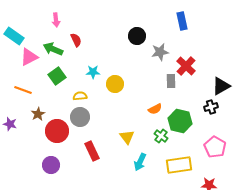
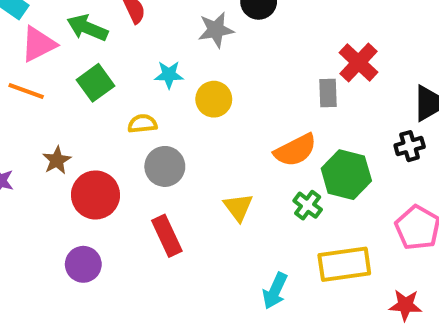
gray star: (160, 52) -> (216, 30), moved
orange line: (23, 90) -> (26, 91), moved
orange semicircle: (155, 109) -> (295, 150), size x1.5
gray circle: (80, 117) -> (165, 166), moved
cyan arrow: (140, 162) -> (275, 291), moved

